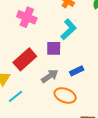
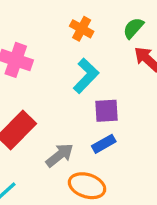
purple square: (54, 48) -> (107, 111), moved

